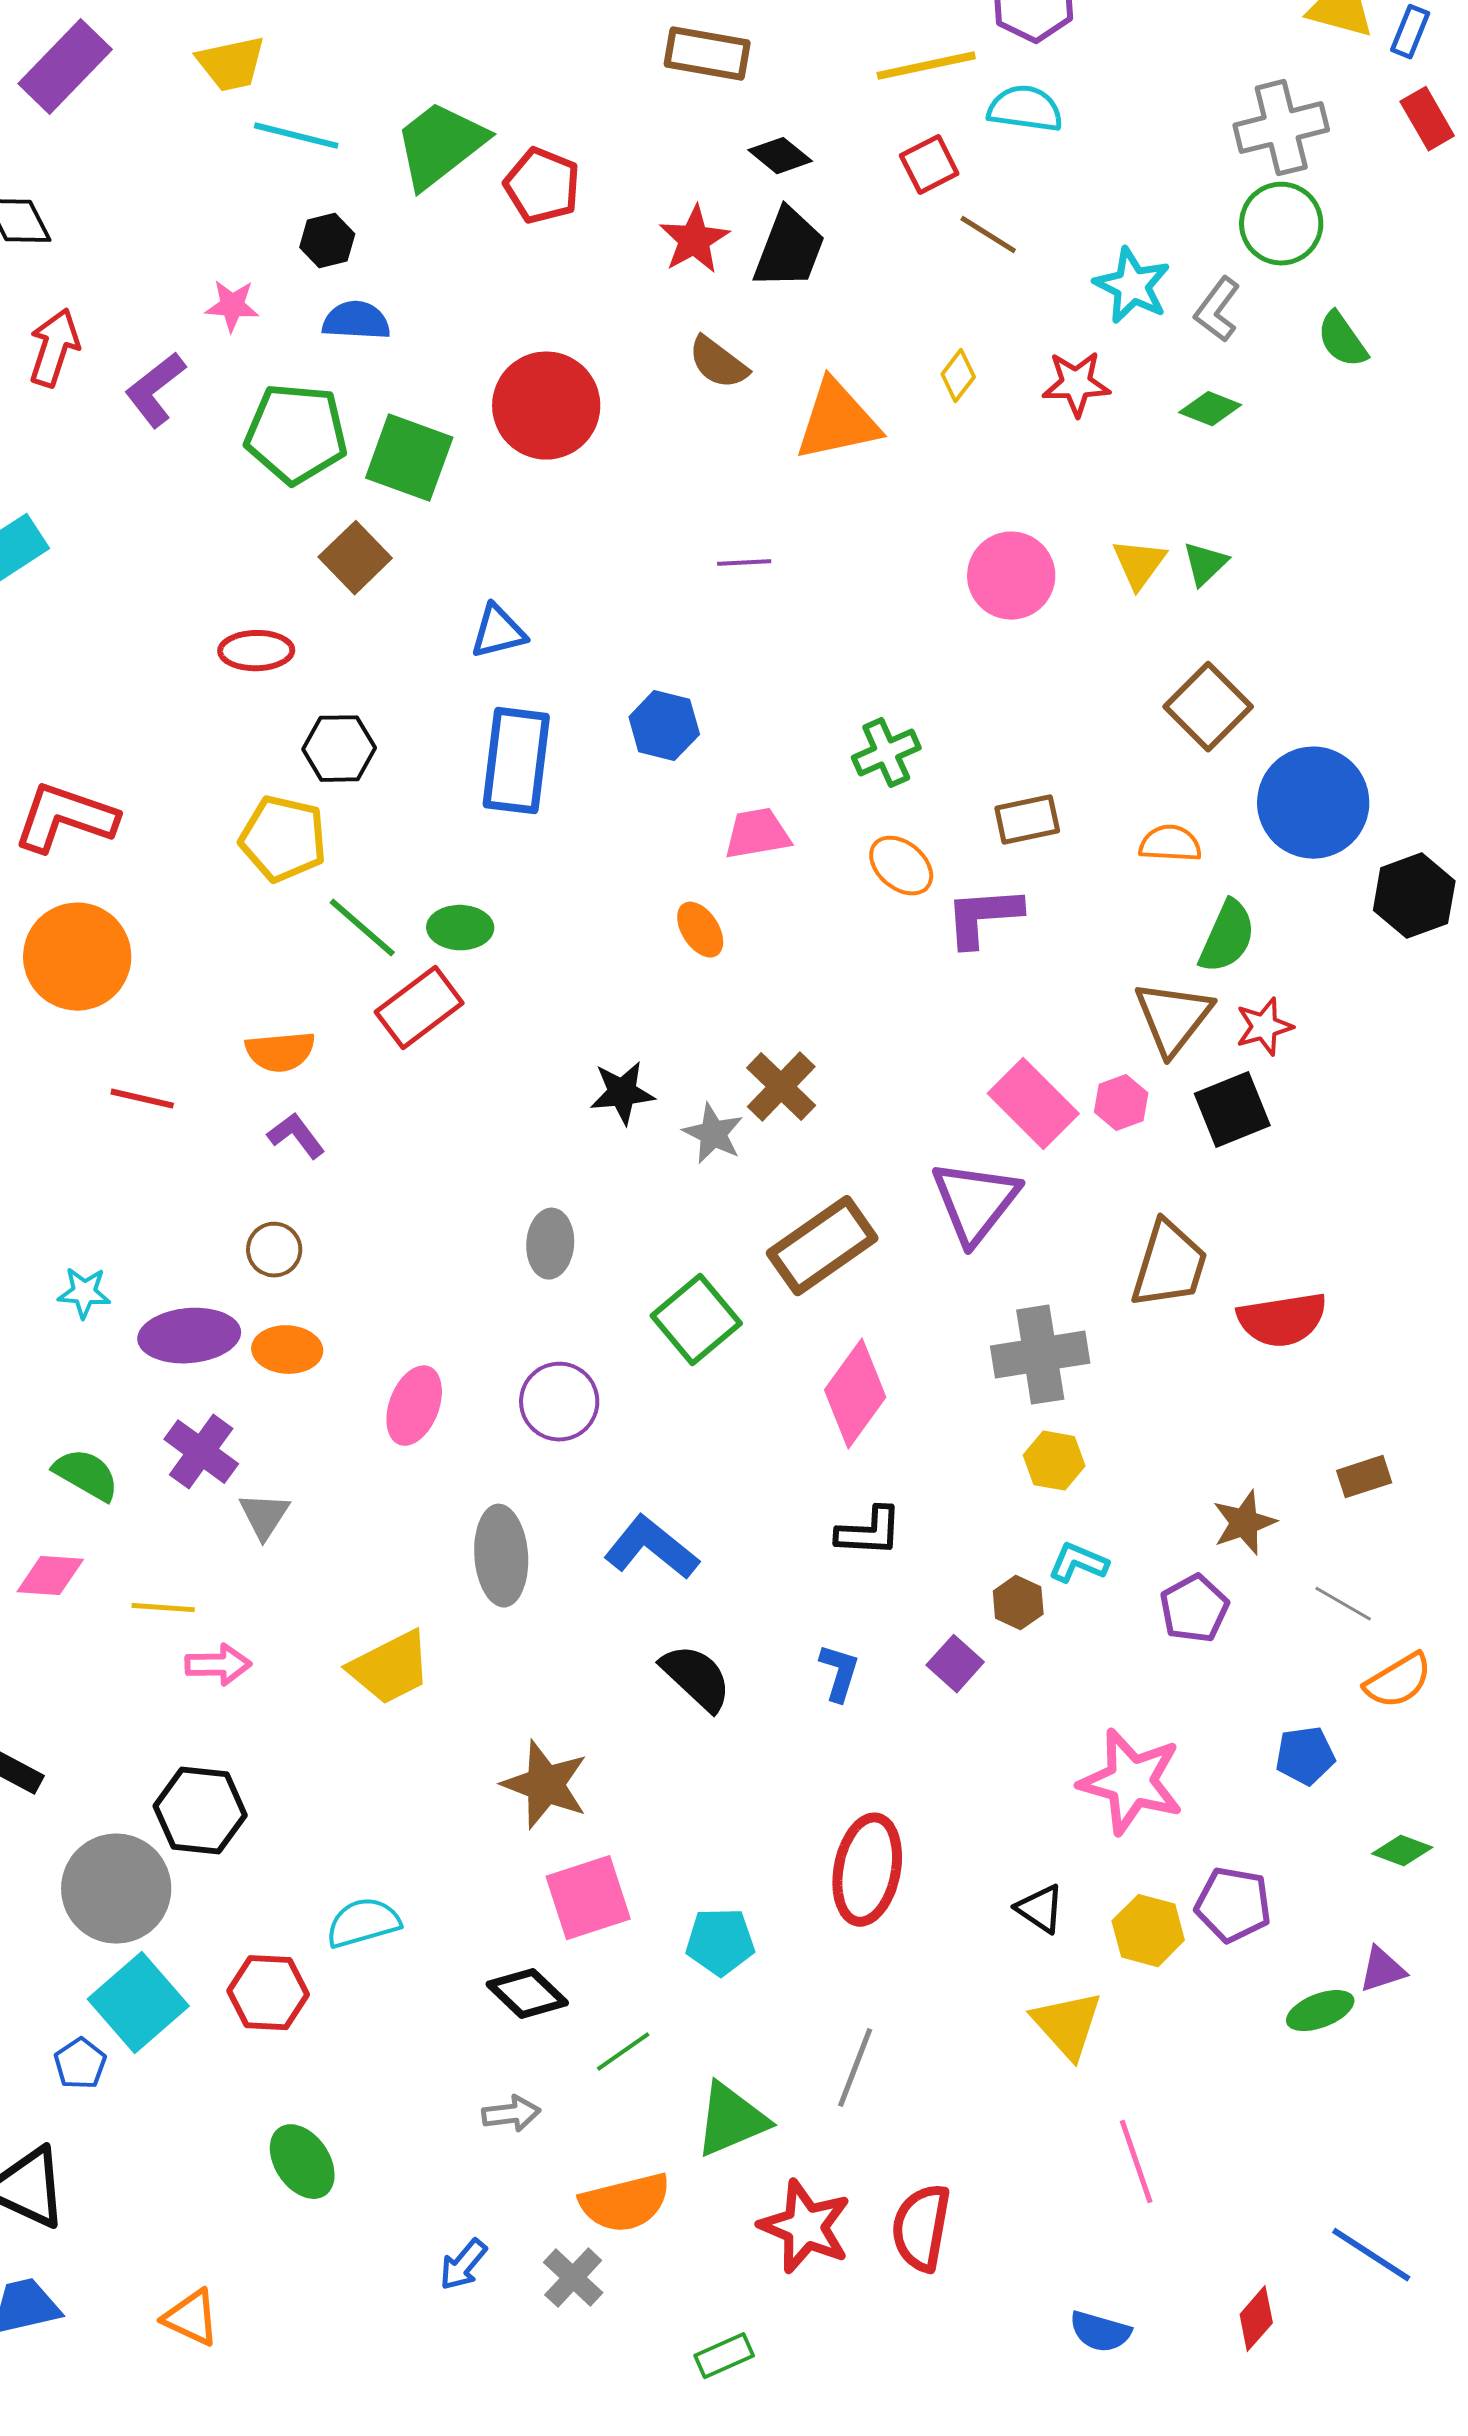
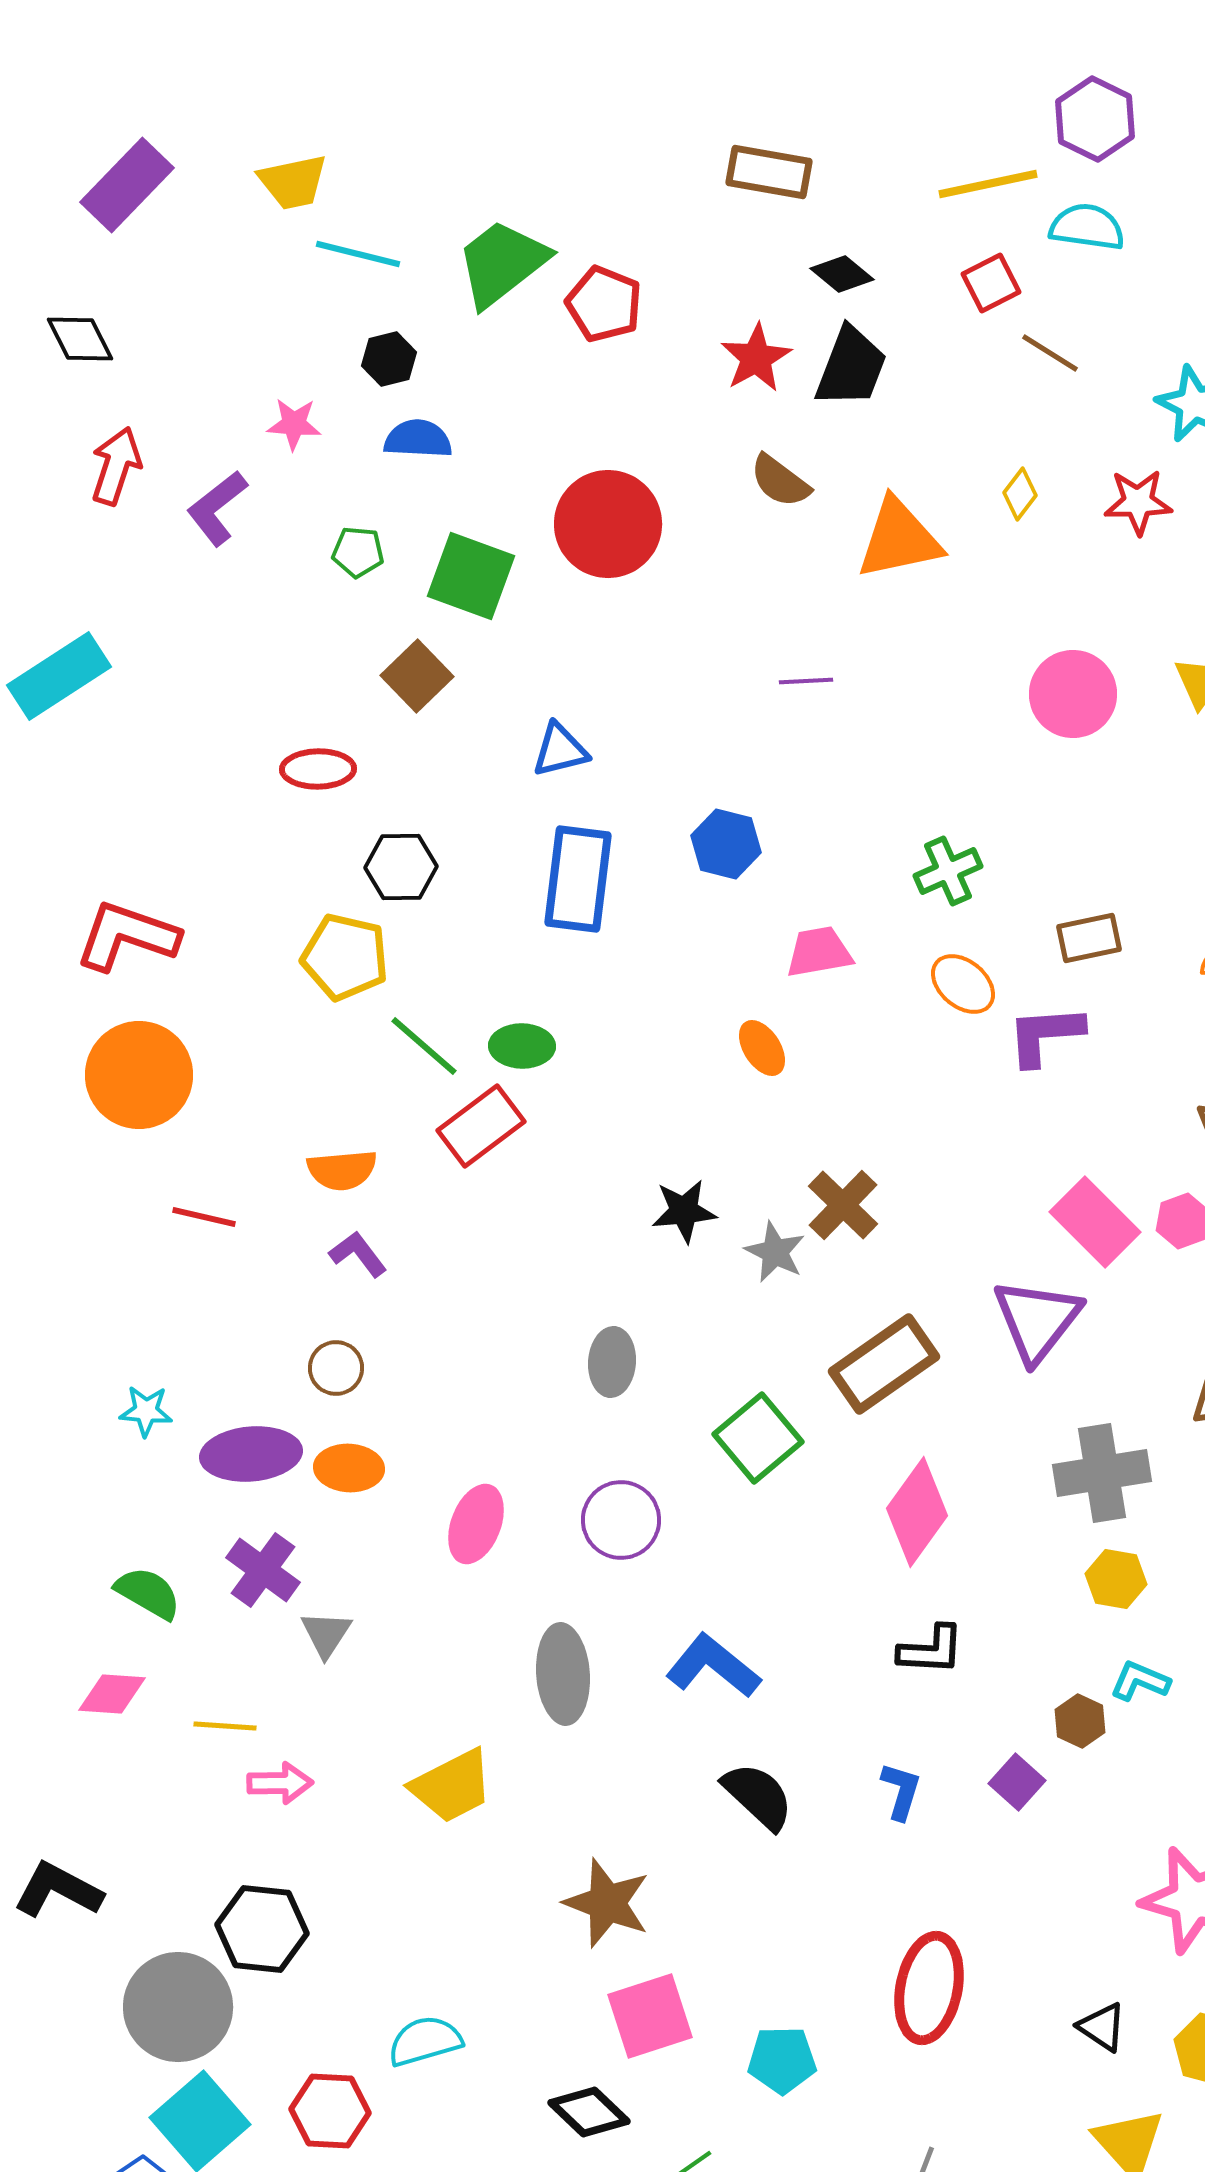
green pentagon: (296, 434) -> (358, 552), size x0.5

